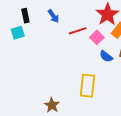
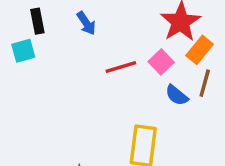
red line: (78, 31) -> (121, 67), moved

